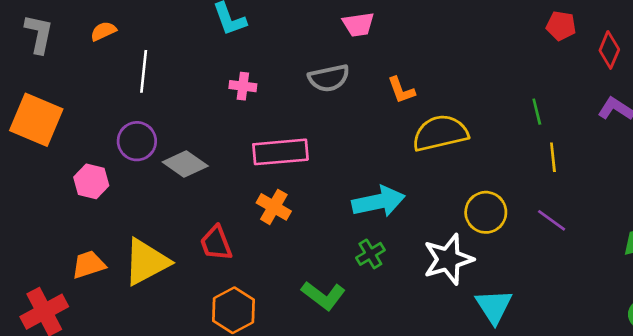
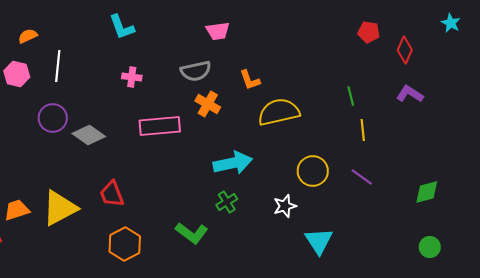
pink hexagon: (91, 181) -> (17, 74), moved
orange cross: (274, 207) -> (208, 104), moved
white star: (448, 259) -> (285, 206), size x0.6

